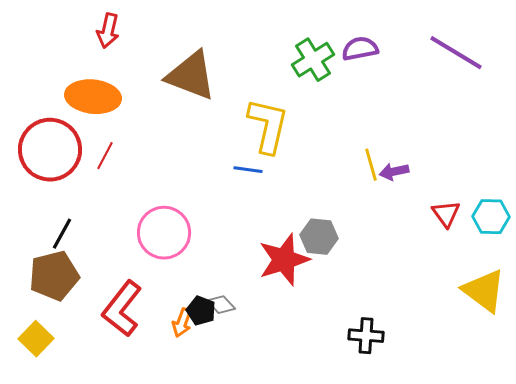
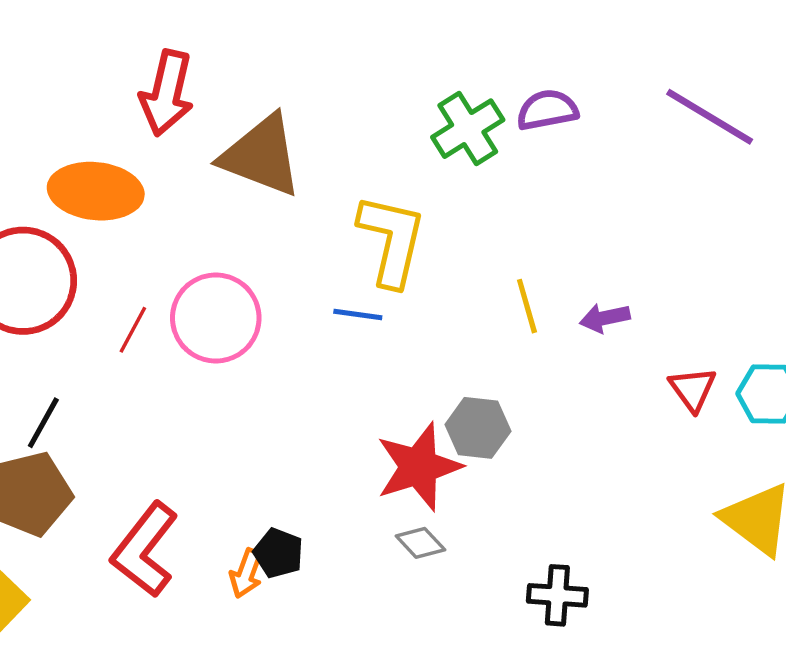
red arrow: (108, 31) -> (167, 93), moved, size x1.4
red line: (105, 156) -> (133, 330), moved
yellow line: (371, 165) -> (527, 306), moved
pink circle: (164, 233) -> (216, 318), moved
gray diamond: (221, 305) -> (420, 543), moved

